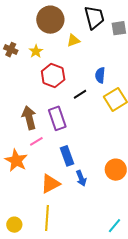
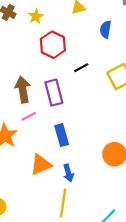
blue semicircle: (100, 75) -> (106, 29), moved
blue arrow: (81, 178) -> (68, 173), moved
yellow line: (47, 218) -> (63, 203), moved

